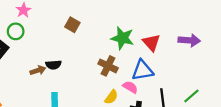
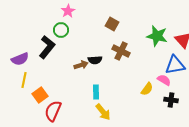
brown cross: (108, 66) -> (121, 51), moved

